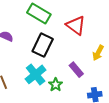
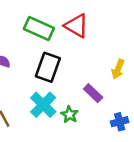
red triangle: (76, 25) -> (76, 26), moved

